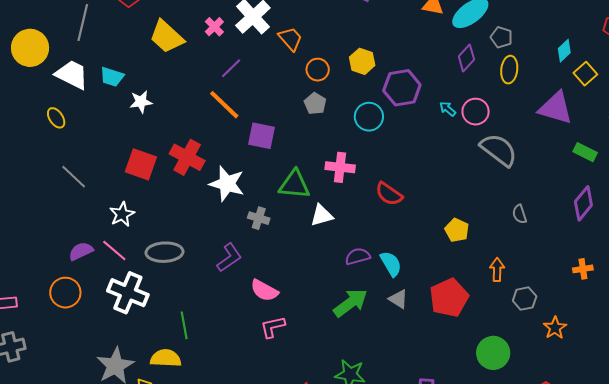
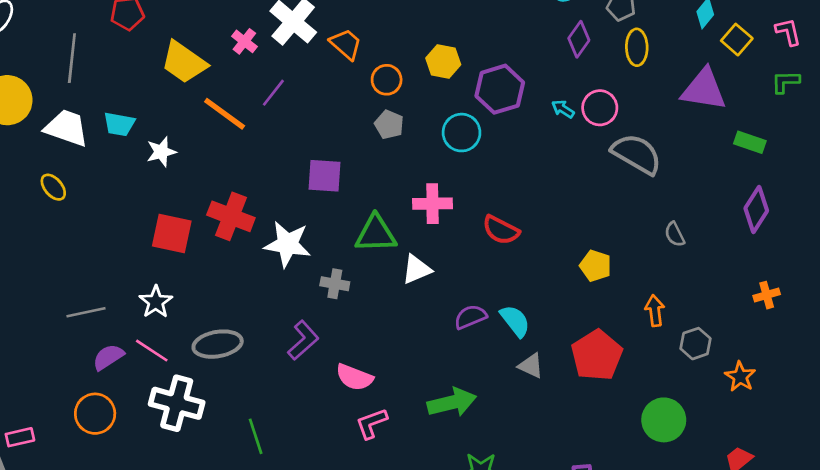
orange line: (224, 105) -> (225, 114), moved
gray line: (74, 177) -> (86, 312), moved, turned -48
green arrow: (350, 303) -> (452, 402), moved, turned 30

